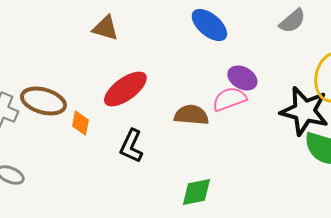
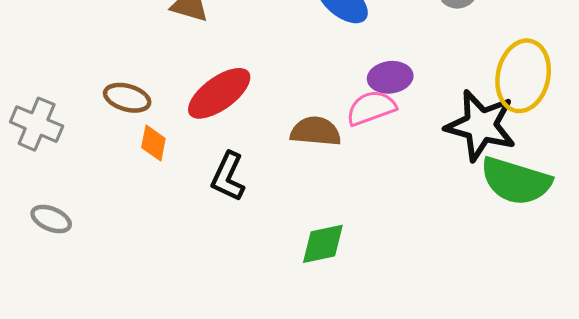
purple ellipse: (242, 78) -> (390, 77), turned -36
brown ellipse: (43, 101) -> (127, 98), moved, size x0.7

